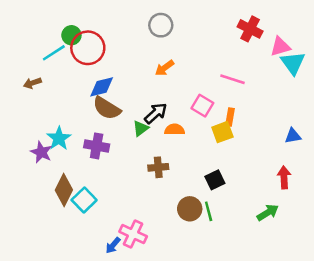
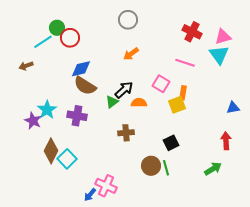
red cross: (250, 29) -> (192, 32), moved
red circle: (88, 48) -> (70, 38), size x0.7
cyan triangle: (293, 63) -> (219, 55), moved

